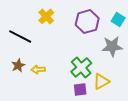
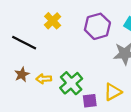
green cross: (81, 67) -> (71, 83), moved

